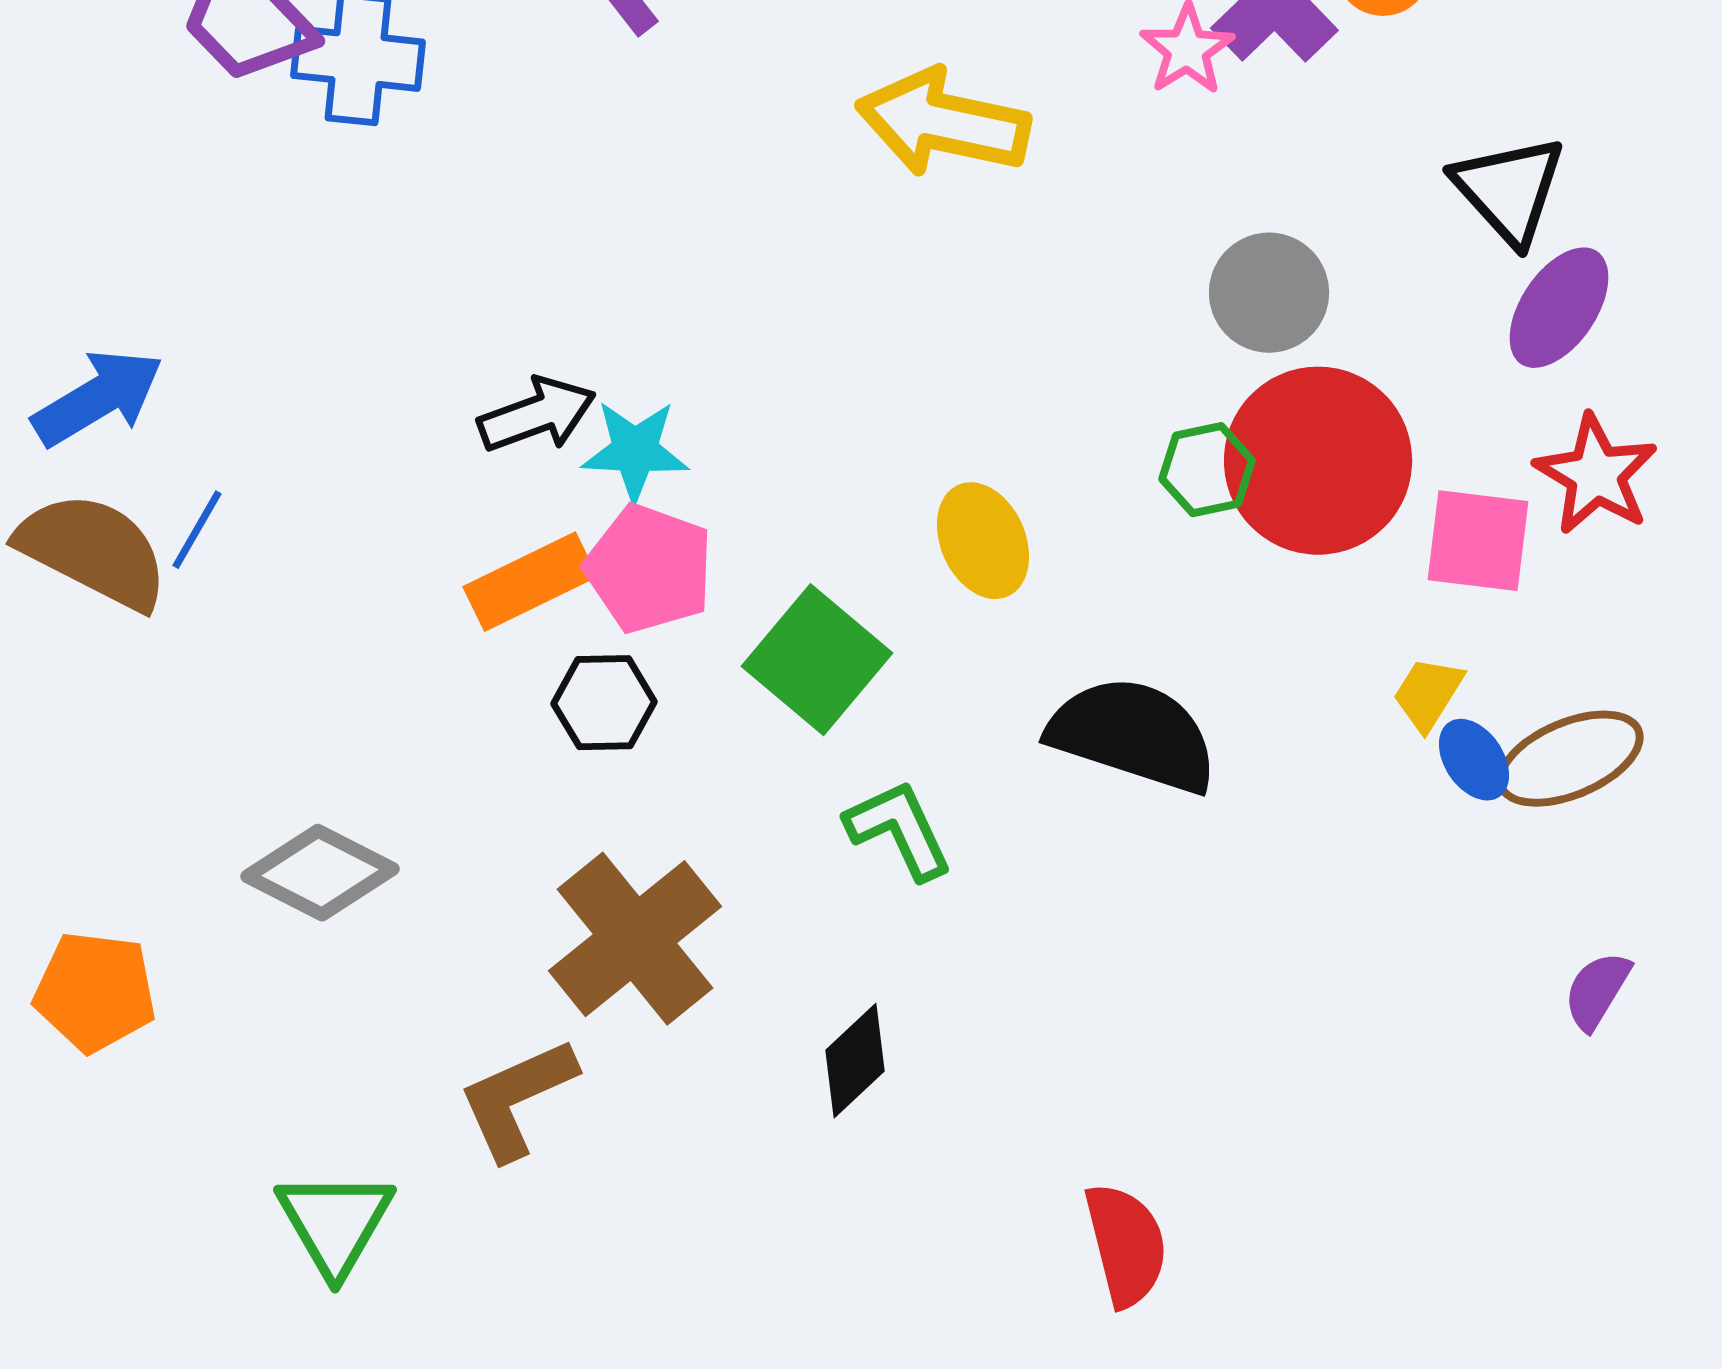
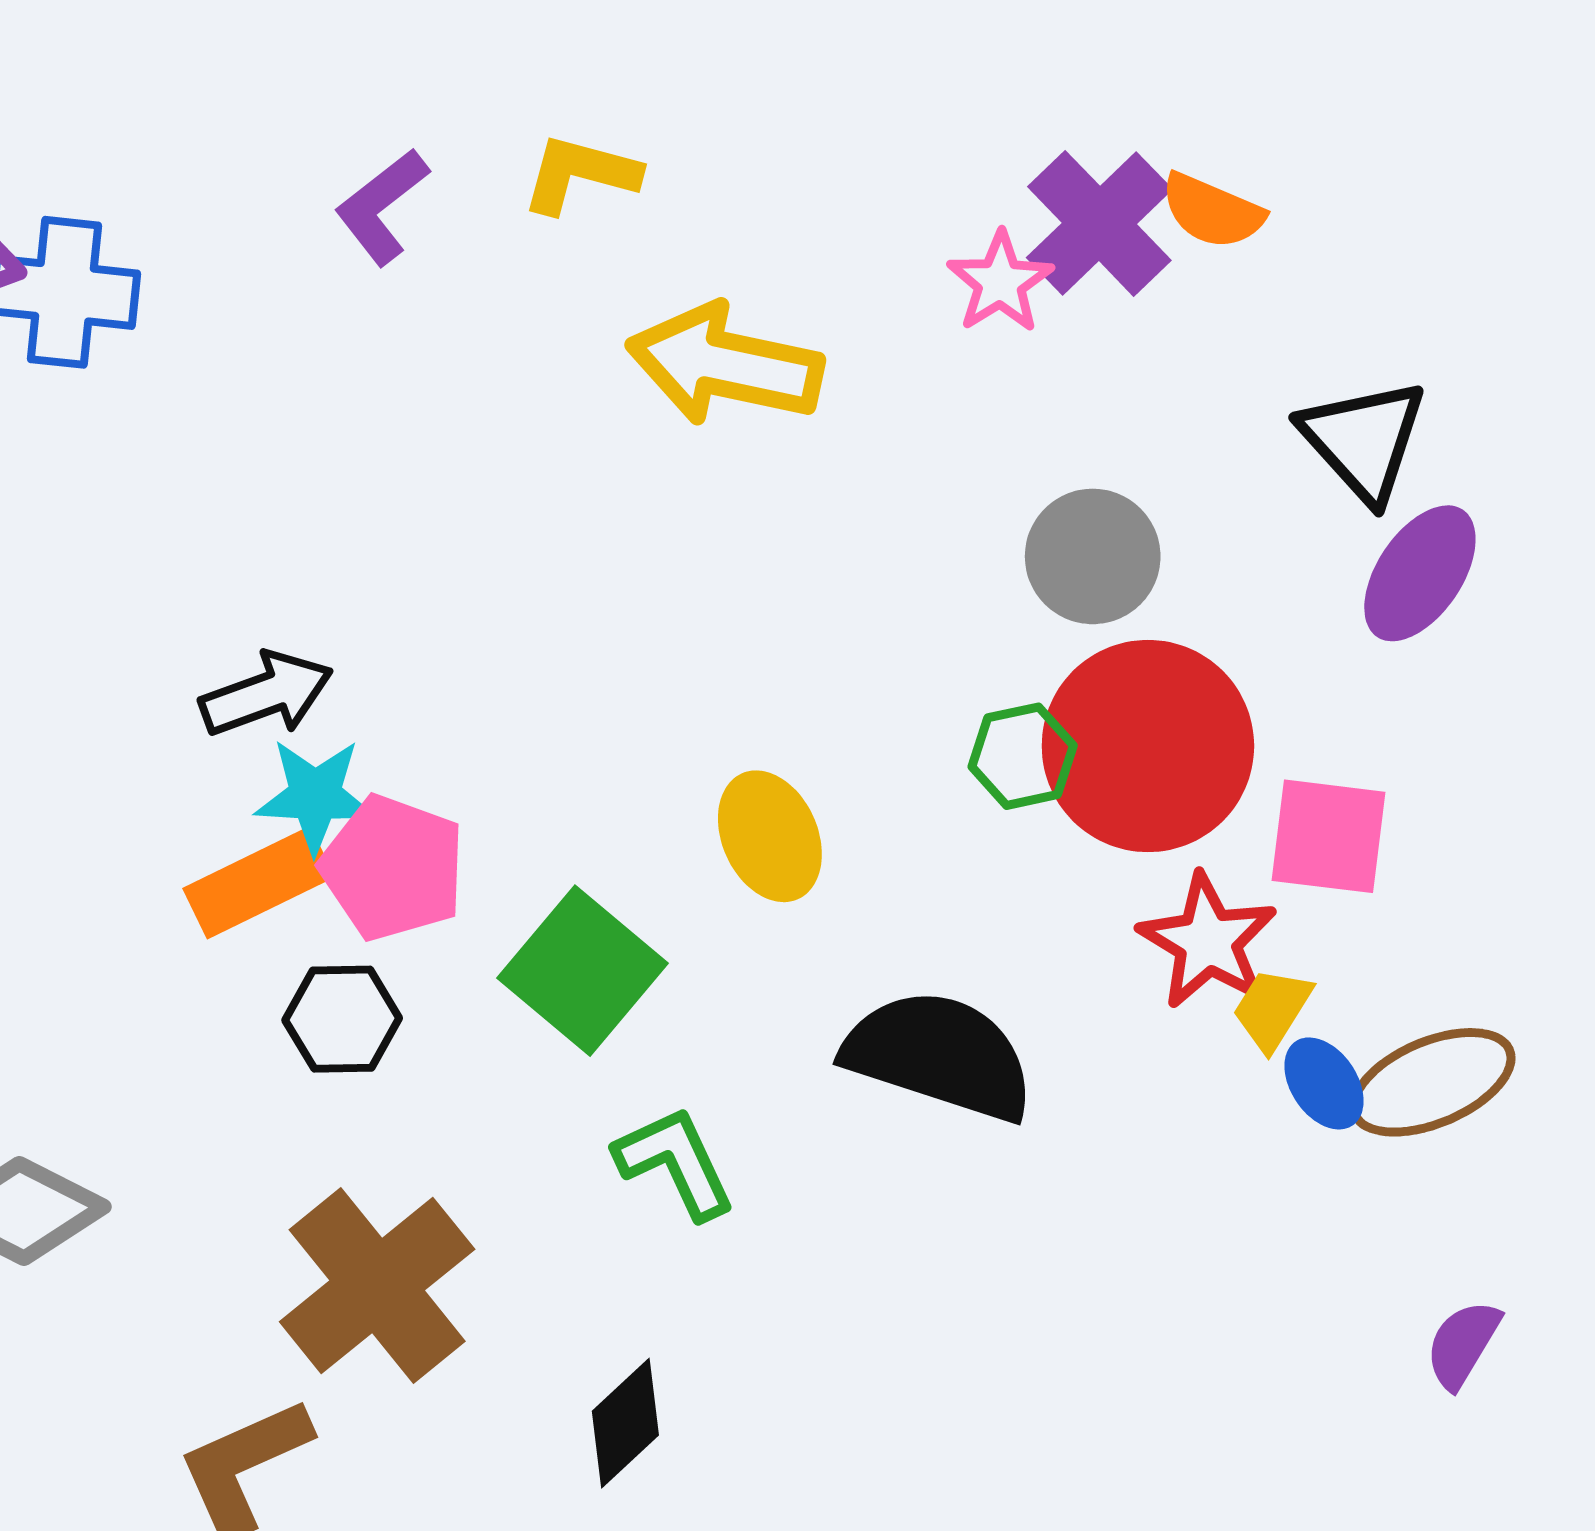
cyan star: (635, 451) -> (315, 796), moved
red star: (1596, 475) -> (1208, 941), moved

